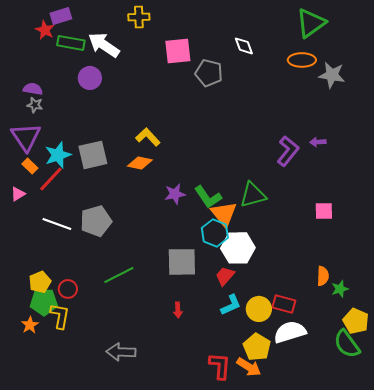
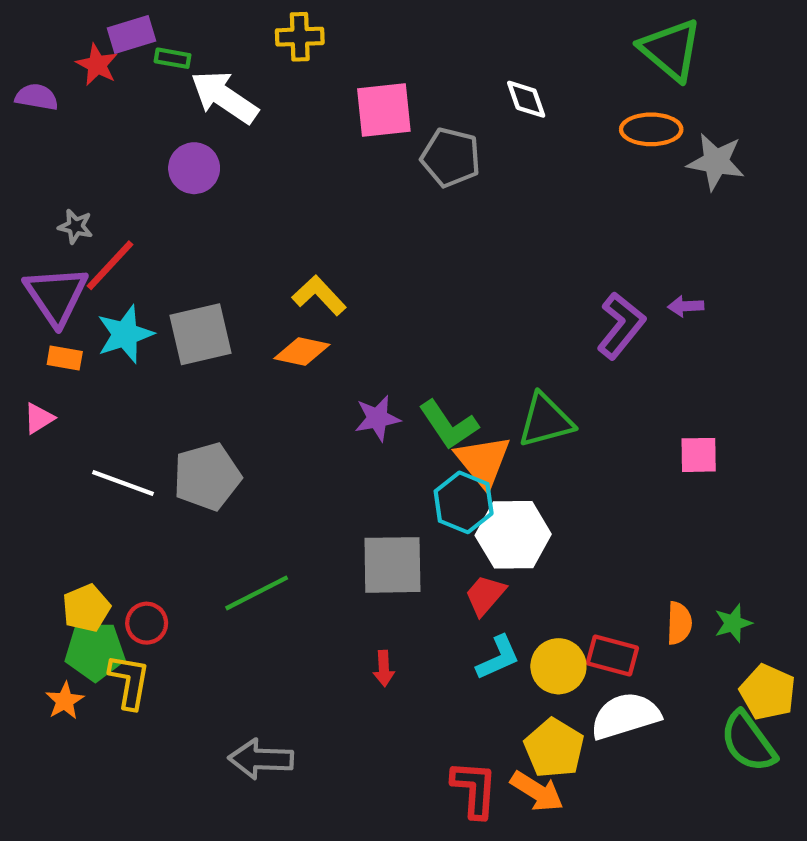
green triangle: (311, 23) -> (671, 50), turned -44
green rectangle: (71, 43) -> (173, 58), moved, size x0.6
purple semicircle: (33, 89) -> (37, 97), moved
orange rectangle: (30, 166) -> (65, 358), turned -35
red line: (51, 179) -> (110, 265), moved
orange semicircle: (323, 276) -> (679, 623), moved

